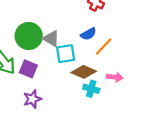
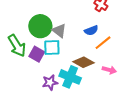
cyan square: (66, 54) -> (52, 47), moved
cyan cross: (91, 89) -> (70, 77), moved, size x1.5
purple star: (32, 99) -> (50, 82), moved

